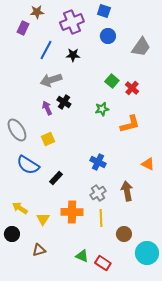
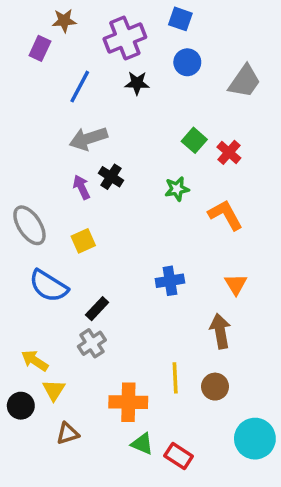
black star: (73, 55) -> (137, 83), moved
orange L-shape: (130, 124) -> (225, 215), turned -105
blue cross: (98, 162) -> (170, 281), turned -35
orange triangle: (148, 164) -> (236, 284), moved, turned 32
gray cross: (98, 193) -> (92, 343), moved
orange cross: (72, 212) -> (128, 402), moved
yellow triangle: (43, 219) -> (54, 390), moved
brown circle: (124, 234) -> (215, 387), moved

